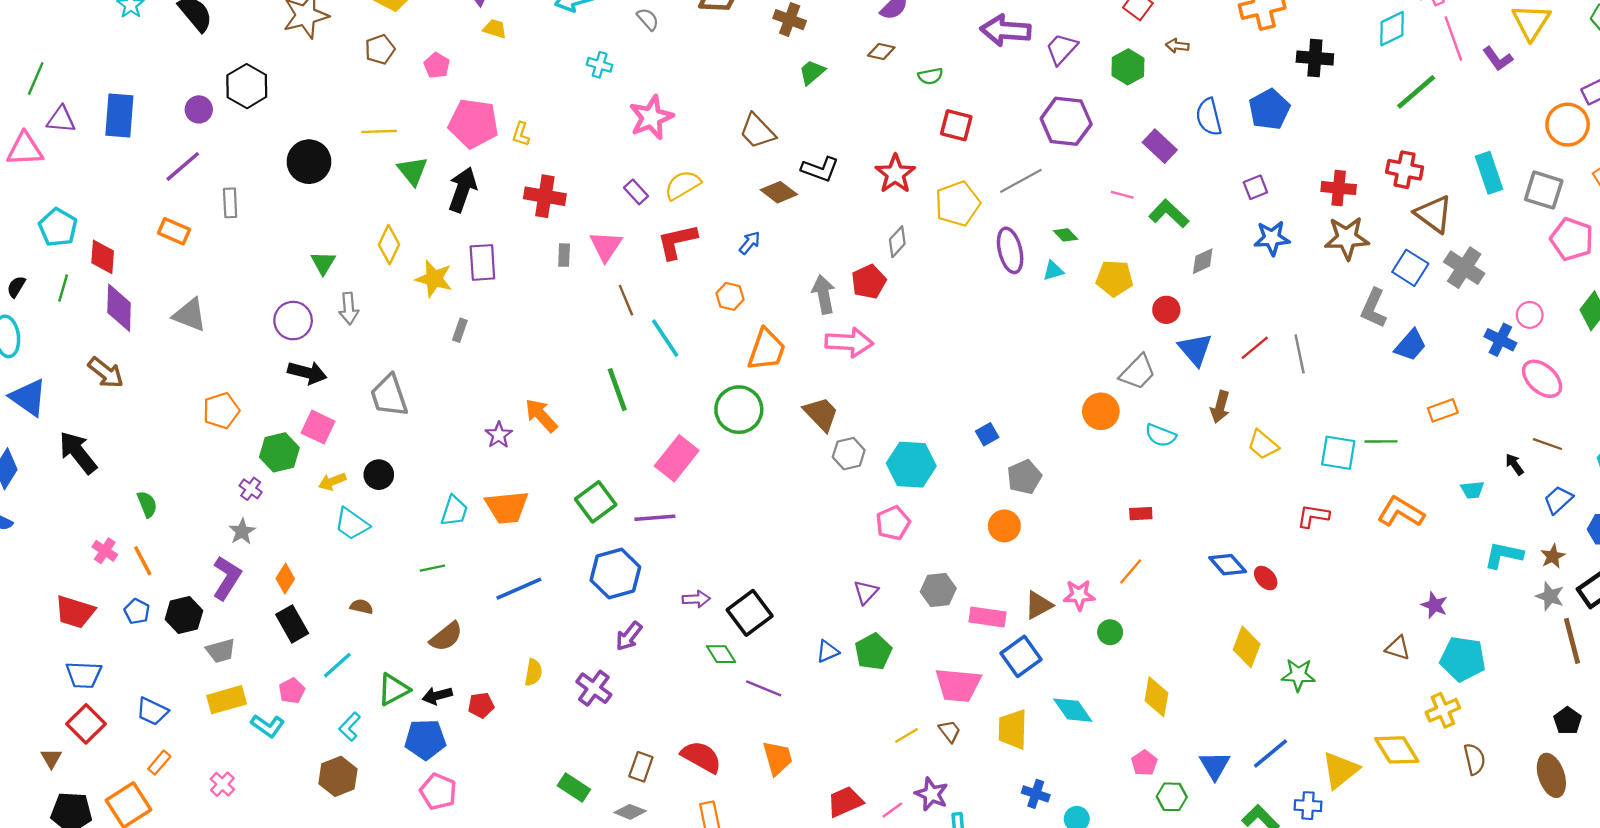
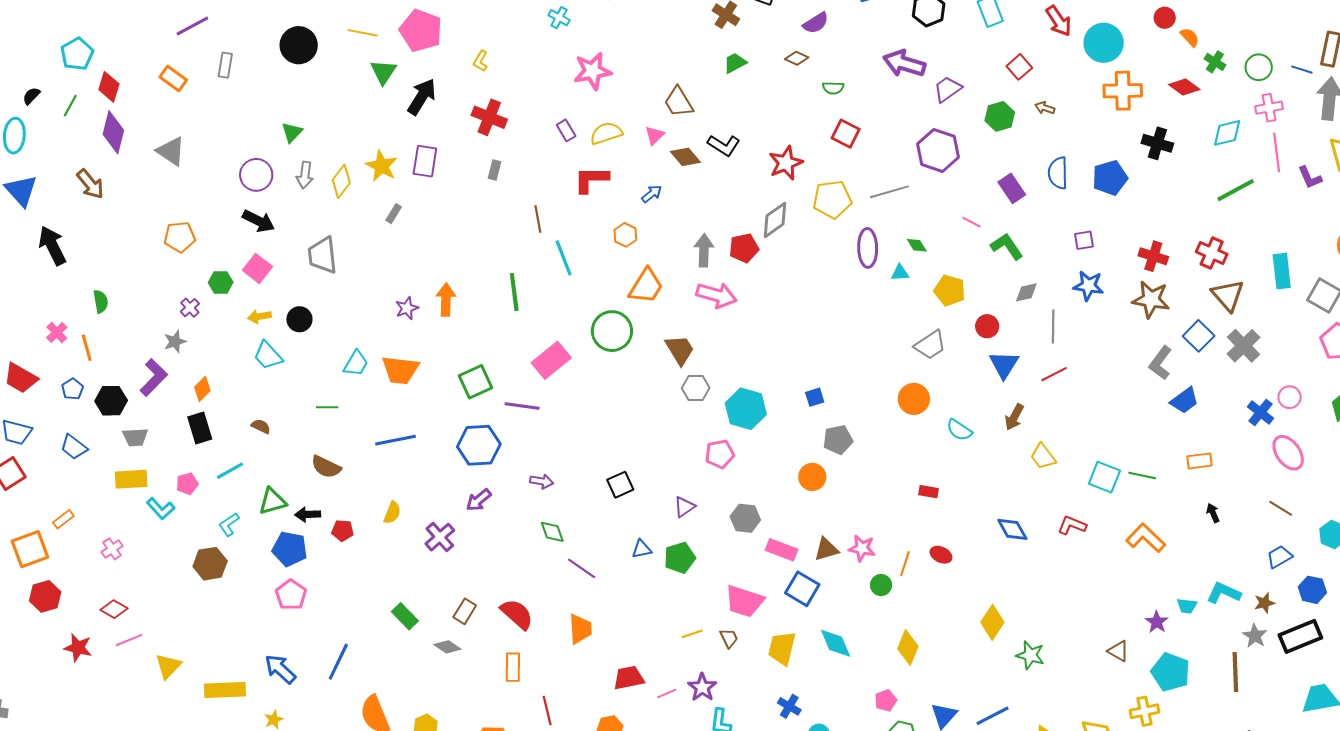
pink pentagon: (474, 123) -> (421, 31), moved
gray diamond: (897, 242) -> (775, 220), size x1.4
yellow diamond: (389, 245) -> (341, 181), moved
pink triangle: (606, 246) -> (655, 135), moved, size x0.7
gray line: (1300, 354) -> (1053, 326), moved
gray trapezoid: (1138, 372) -> (930, 345), moved
orange arrow: (541, 415) -> (446, 300), turned 32
green hexagon: (279, 452) -> (221, 282), size x0.7
black arrow: (1514, 464) -> (1213, 513), moved
cyan trapezoid: (1472, 490) -> (1187, 606), moved
blue diamond: (1228, 565) -> (1012, 529), moved
orange line: (1131, 572) -> (905, 564), moved, turned -35
red ellipse: (1266, 578) -> (941, 555), moved, turned -35
black square: (750, 613) -> (620, 485), moved, size x0.7
brown semicircle: (446, 637) -> (326, 467), turned 52
brown line: (1572, 641) -> (1235, 672), moved
blue square: (1021, 656) -> (802, 589), turned -36
blue trapezoid: (152, 711) -> (74, 447), moved

